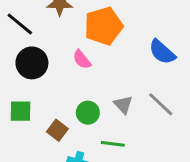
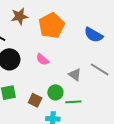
pink semicircle: (82, 59) -> (42, 59), moved
green circle: (88, 113) -> (55, 92), moved

